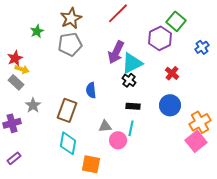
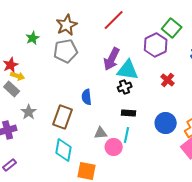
cyan triangle: (132, 63) -> (128, 70), turned 35
black cross: (129, 80) -> (125, 87), turned 32
blue circle: (170, 105) -> (166, 123), moved

